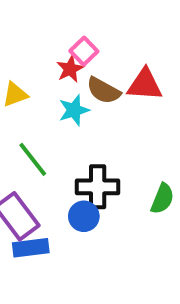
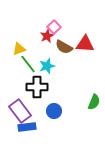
cyan star: (74, 110) -> (47, 66), moved
green line: (33, 159) -> (28, 64), moved
black cross: (98, 187) -> (37, 87), moved

